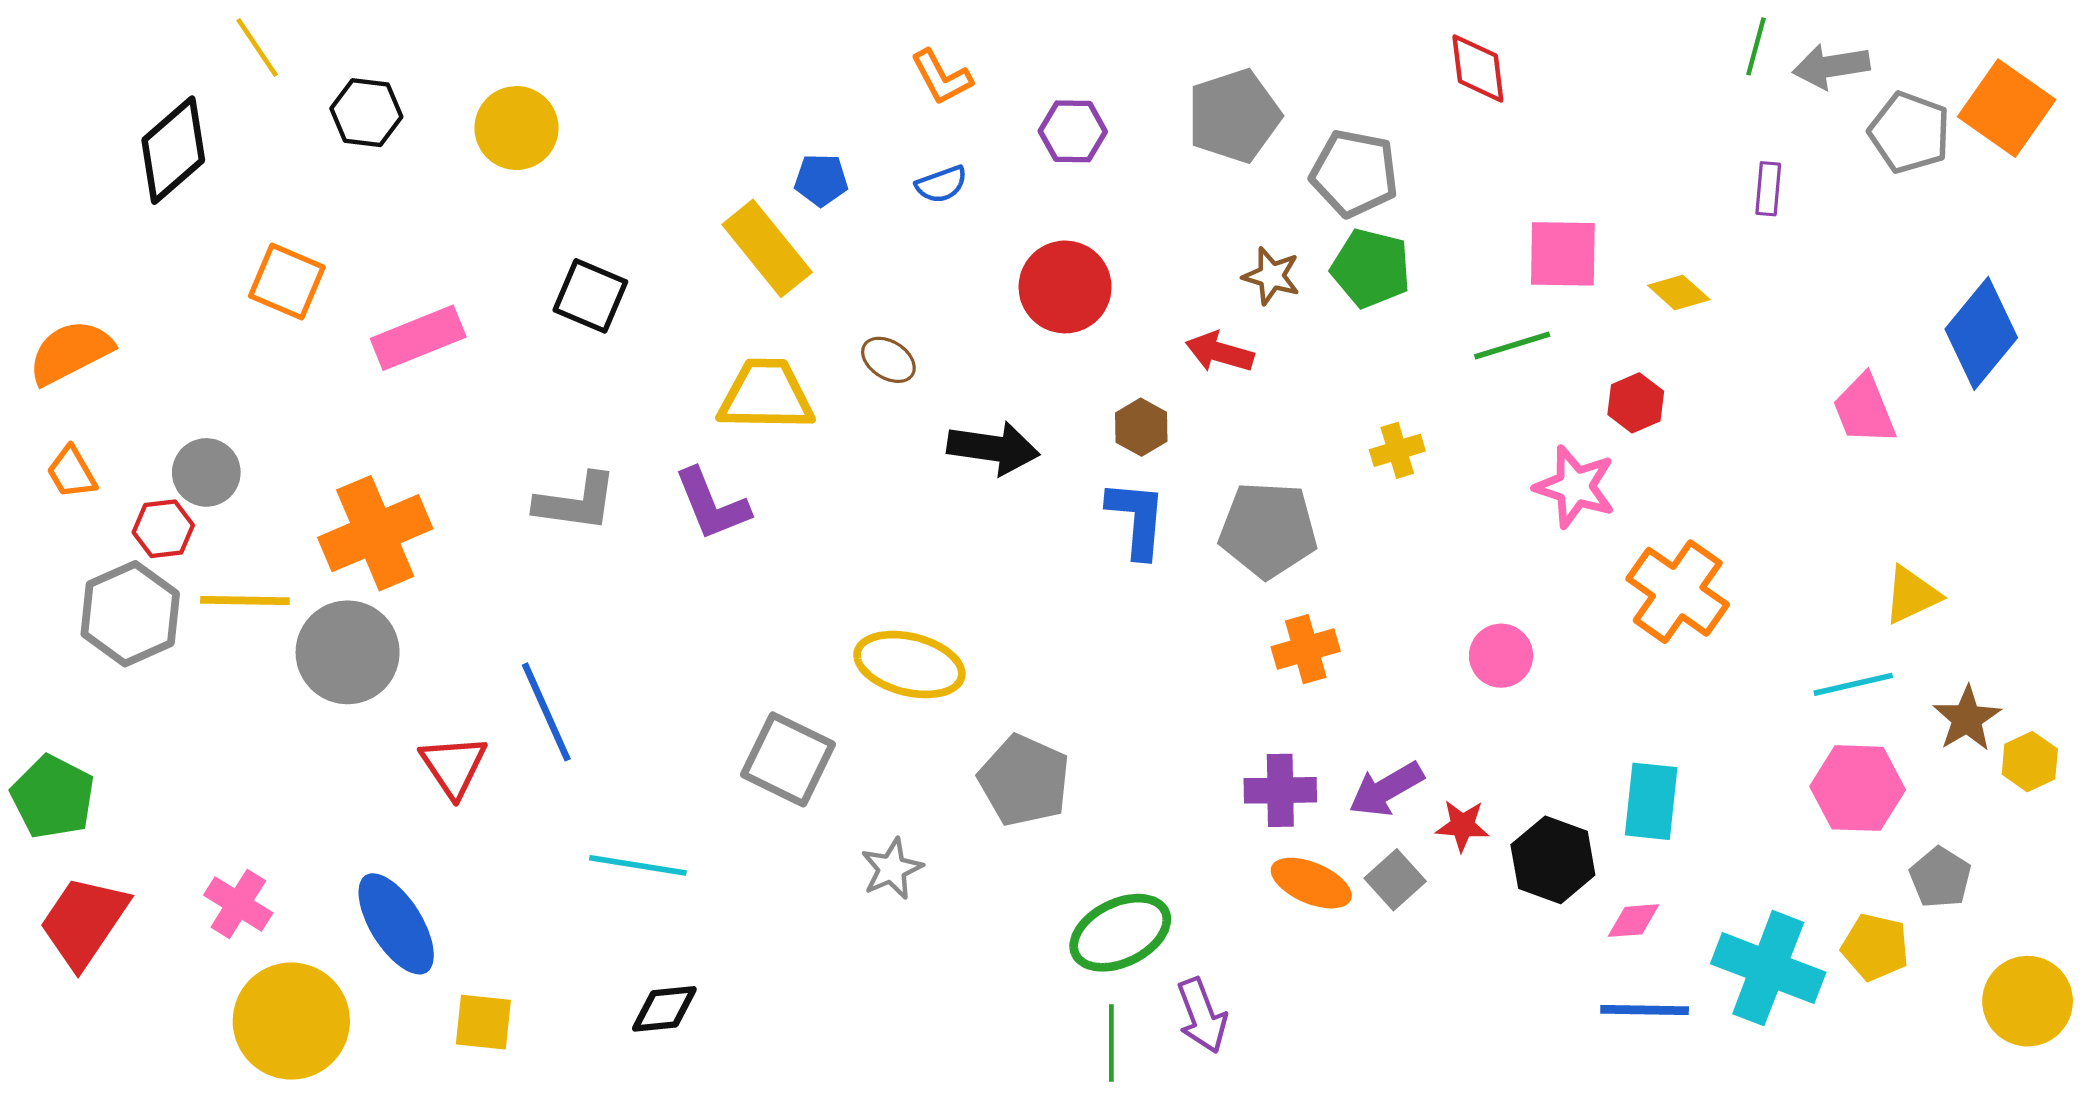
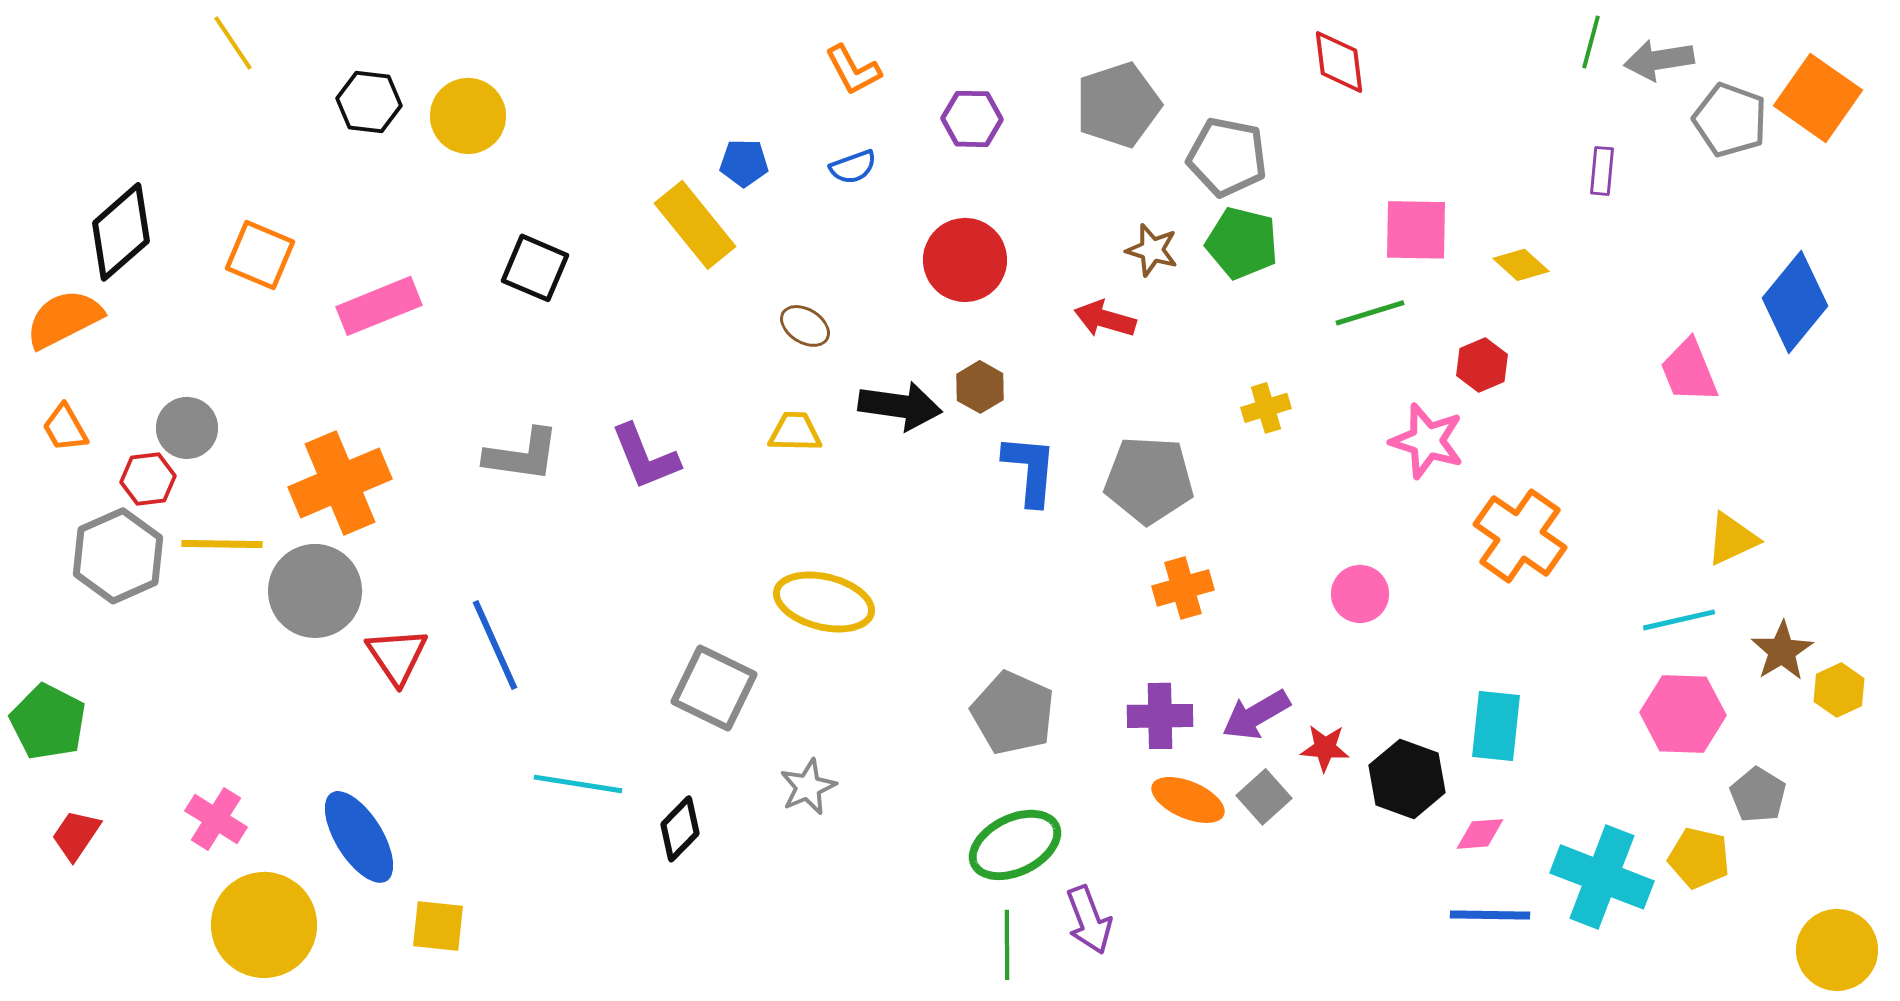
black hexagon: (366, 113) -> (369, 102), moved
black diamond: (173, 150) -> (121, 232), moved
yellow trapezoid: (766, 395) -> (795, 432), moved, size x0.6
brown hexagon: (1141, 427) -> (980, 387), moved
red triangle: (454, 766) -> (397, 656), moved
gray pentagon: (1024, 780) -> (1013, 713), moved
red trapezoid: (84, 922) -> (76, 835), size x0.6
yellow circle: (2028, 1001) -> (1837, 950), moved
black diamond: (664, 1009) -> (680, 829), moved, turned -40

